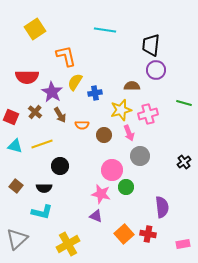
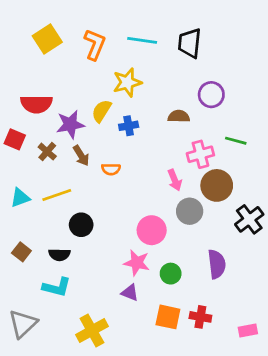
black trapezoid: (151, 45) -> (190, 43), moved
orange L-shape: (66, 56) -> (95, 44), moved, turned 35
purple star: (52, 92) -> (70, 124), turned 30
green line: (184, 103) -> (236, 141), moved
yellow star: (121, 110) -> (127, 82), moved
red square: (11, 117) -> (15, 139), moved
brown circle: (104, 135) -> (217, 185), moved, size x1.5
cyan triangle: (15, 146) -> (20, 198), turned -35
black cross: (184, 162) -> (249, 219), size x1.5
green circle: (126, 187) -> (171, 274), moved
purple semicircle: (162, 207) -> (217, 264), moved
orange square: (124, 234) -> (168, 317), turned -36

